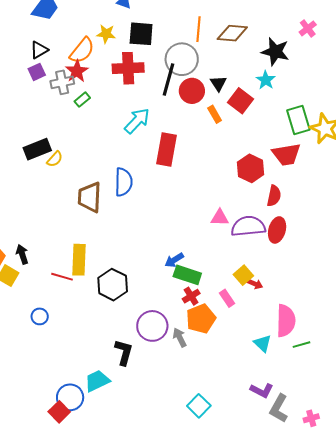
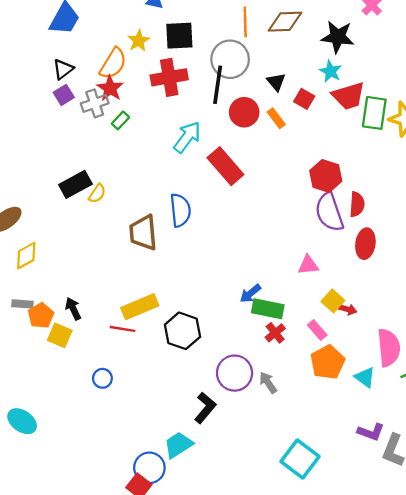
yellow star: (106, 34) -> (139, 41), turned -30
red circle: (192, 91) -> (244, 112), moved
red square: (240, 101) -> (304, 99), size x0.7
green rectangle: (298, 120) -> (374, 113), turned 32
red rectangle: (166, 149) -> (225, 166), turned -44
red trapezoid: (286, 154) -> (349, 96), moved
pink triangle: (220, 218) -> (308, 265), moved
purple semicircle: (248, 226) -> (329, 212), moved, turned -96
yellow rectangle: (79, 260) -> (140, 307), turned 72
orange pentagon: (201, 319) -> (328, 362), moved
black L-shape: (124, 352) -> (205, 408), turned 32
cyan square: (199, 406) -> (300, 459), size x1.4

